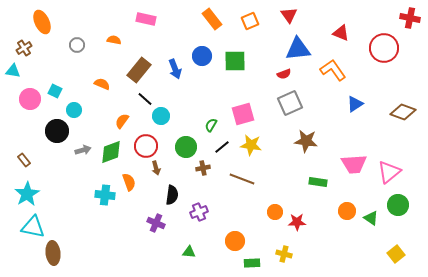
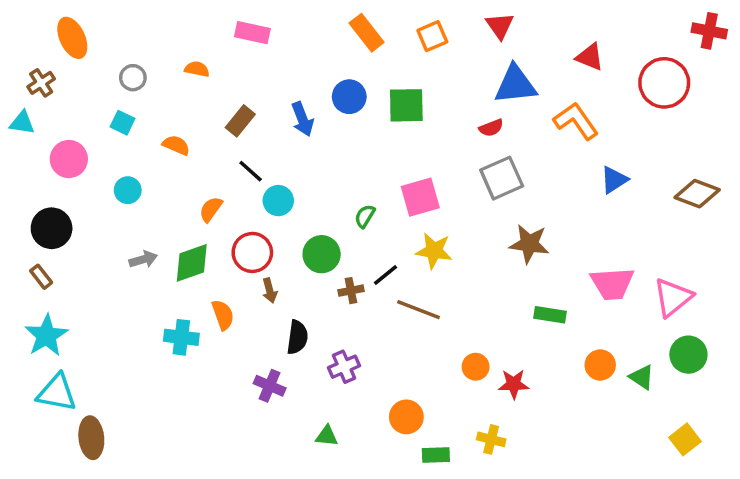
brown rectangle: (139, 70) -> (240, 121), size x0.7
cyan square: (55, 91) -> (122, 123), moved
pink circle: (30, 99) -> (69, 159), moved
black circle: (57, 131) -> (52, 228), moved
black line: (222, 147) -> (386, 275), moved

